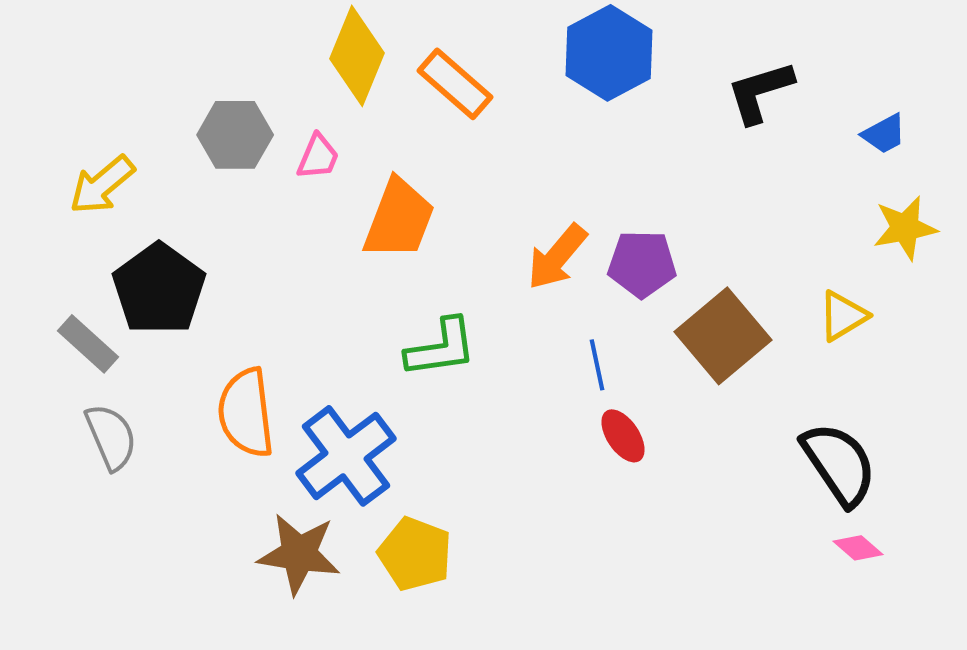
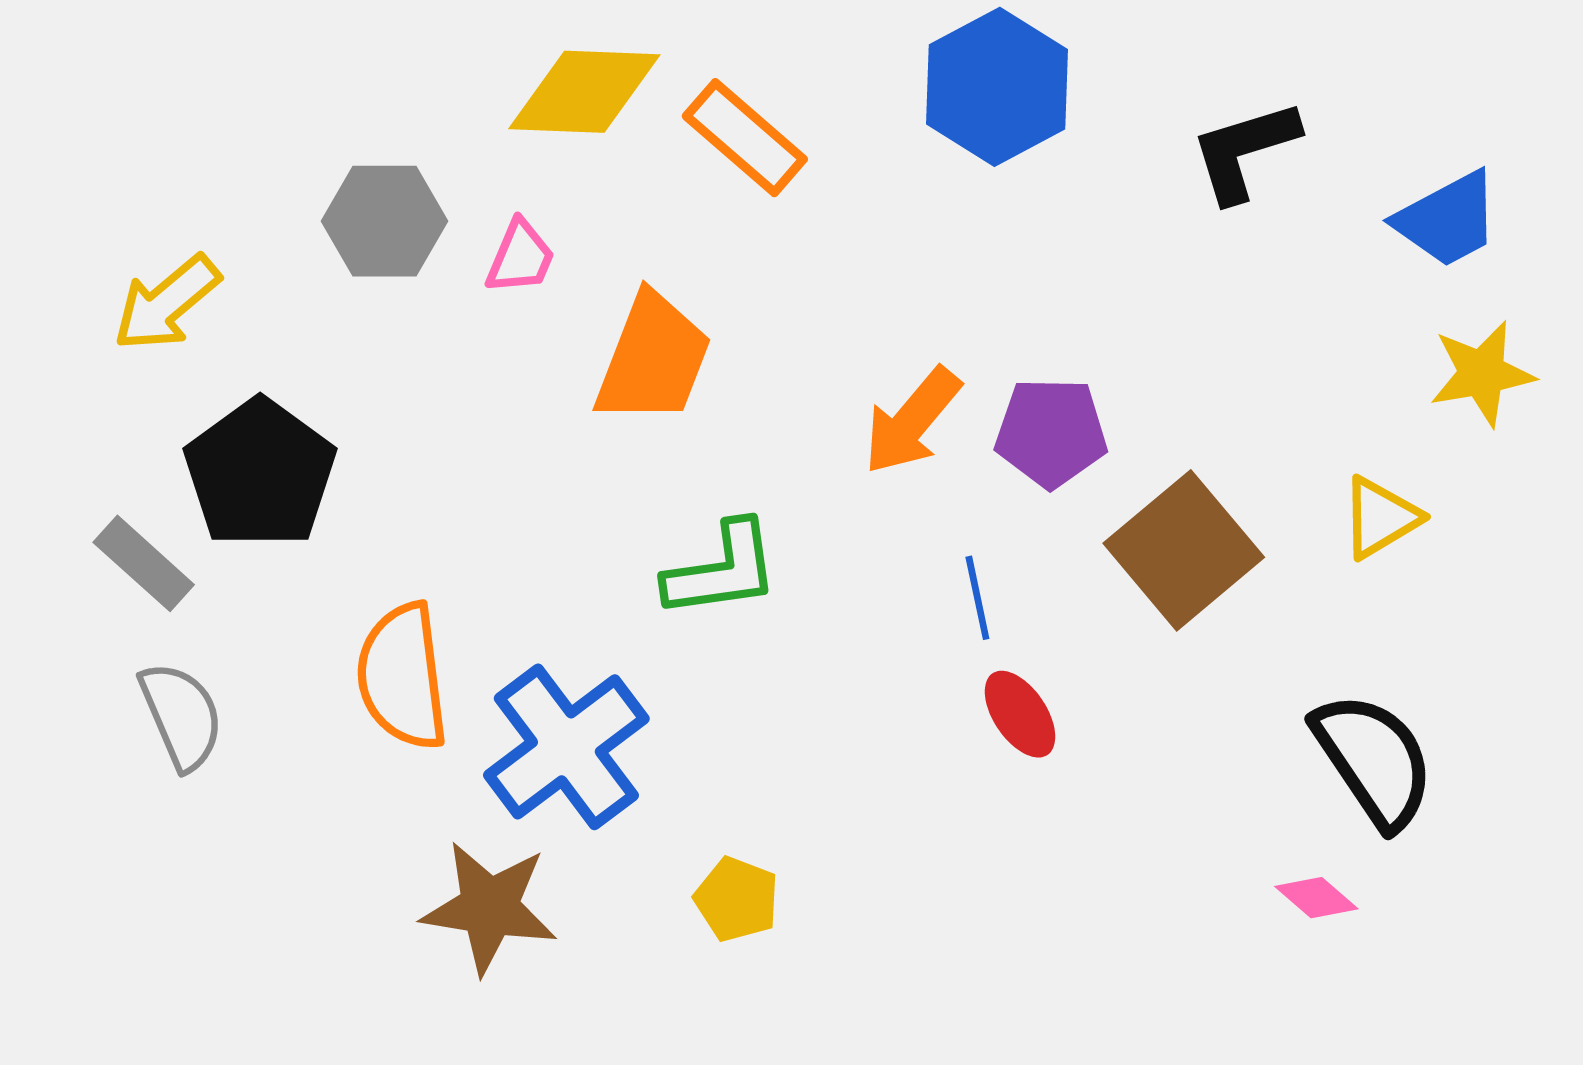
yellow diamond: (357, 56) -> (584, 92), turned 70
blue trapezoid: (884, 134) -> (1447, 219), size x1.5
pink diamond: (858, 548) -> (1316, 898), moved
yellow pentagon: (415, 554) -> (737, 899), moved, size x0.7

